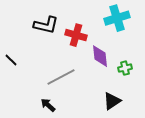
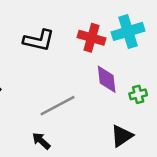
red cross: (76, 35) -> (92, 38), moved

